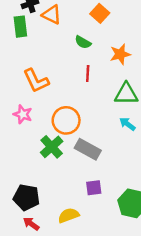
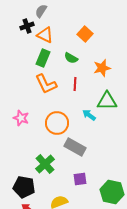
green rectangle: (20, 27) -> (43, 58), moved, turned 30
orange L-shape: (36, 81) -> (46, 84), moved
cyan arrow: (127, 124) -> (89, 115), moved
green cross: (52, 147) -> (45, 164), moved

